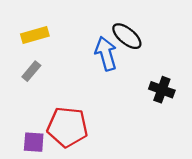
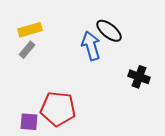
gray rectangle: (31, 71) -> (27, 50), moved

